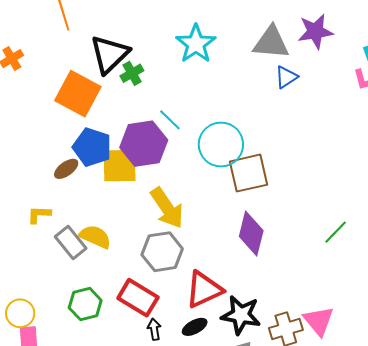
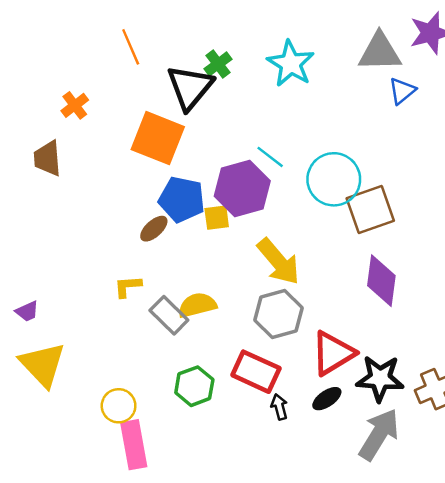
green cross: (132, 73) -> (218, 64), moved
yellow square: (120, 166) -> (217, 218), size x0.6
yellow semicircle: (95, 237) -> (197, 305), turned -32

